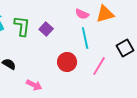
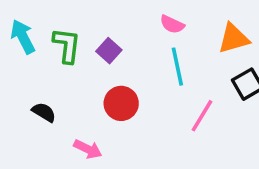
orange triangle: (105, 14) -> (234, 38), moved
red circle: (67, 62) -> (121, 103), moved

